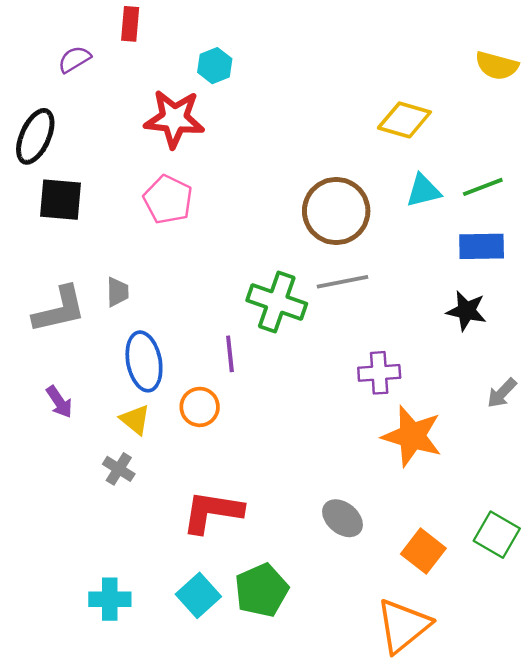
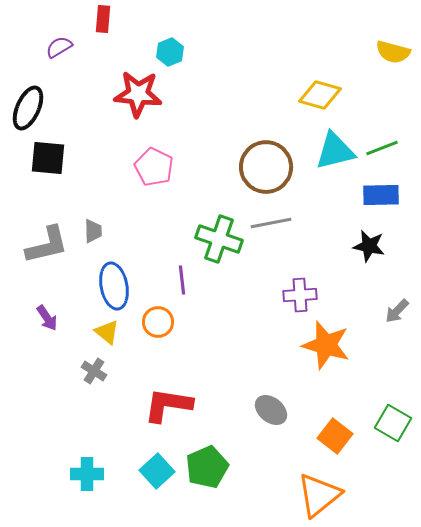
cyan triangle: (423, 191) -> (335, 151), size x1.4
pink pentagon: (168, 200) -> (154, 167), moved

